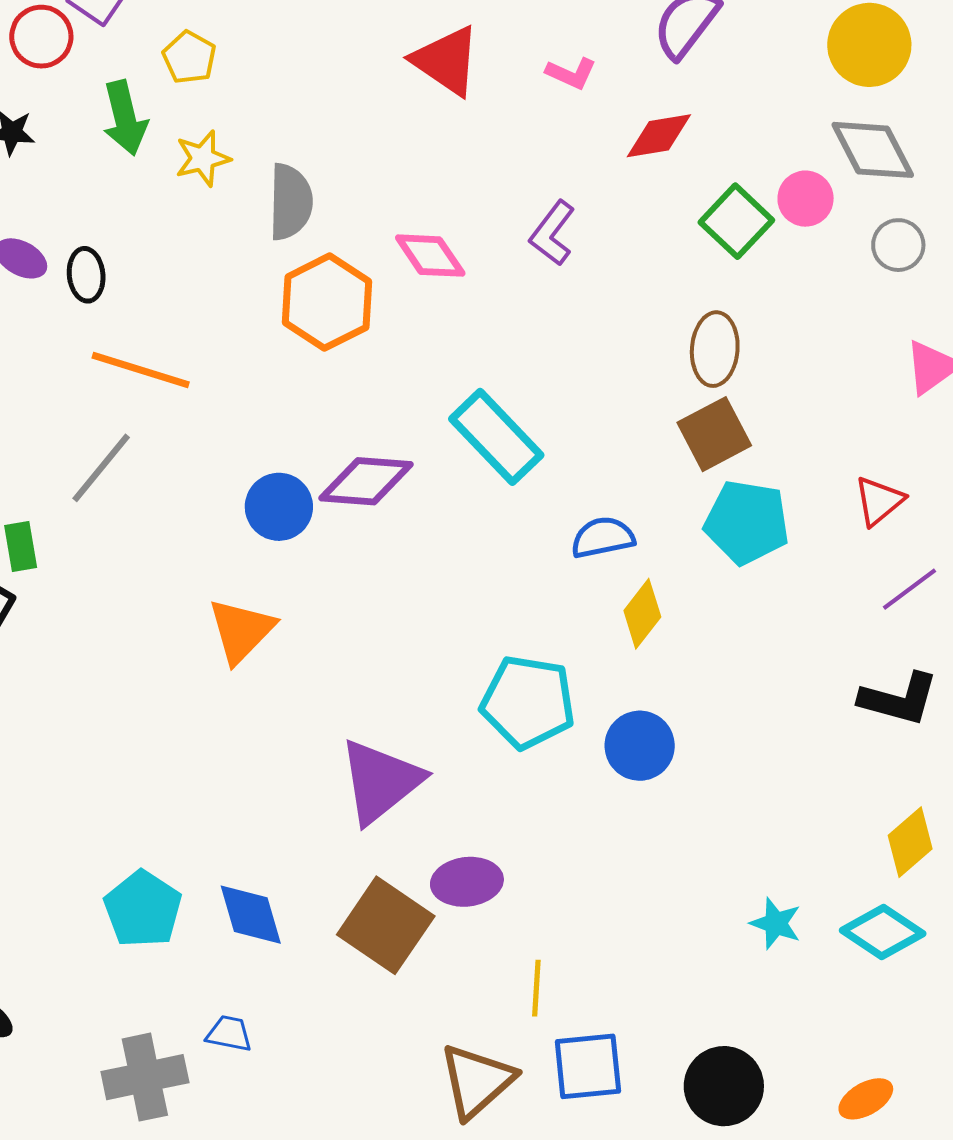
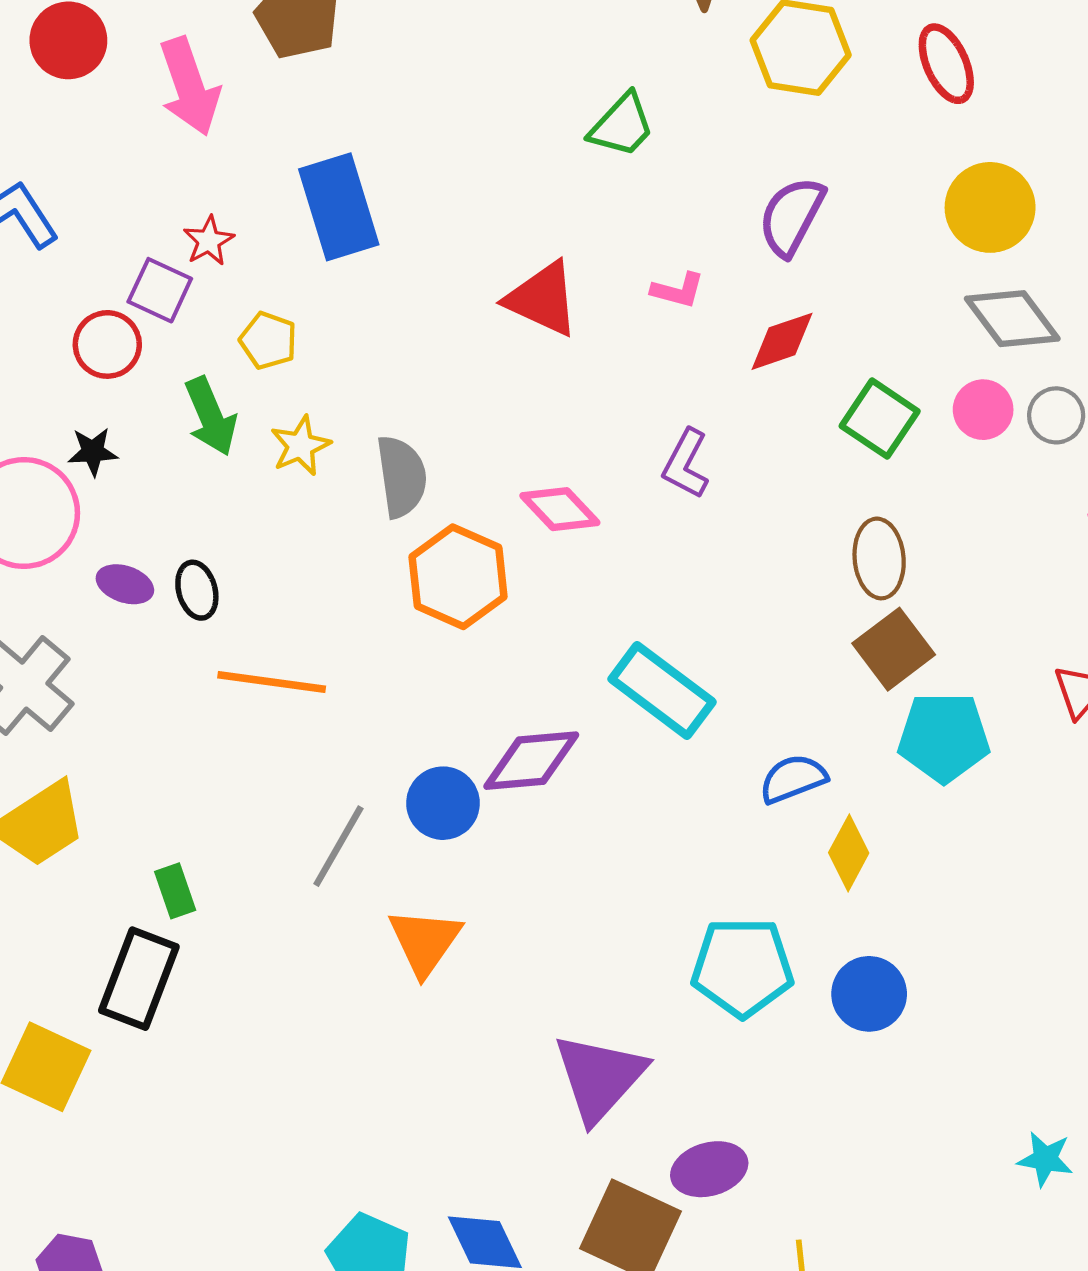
pink circle: (806, 199) -> (983, 410), moved
gray line: (101, 468) -> (338, 846), moved

